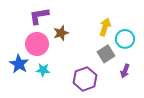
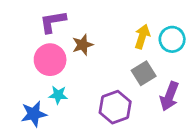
cyan circle: (125, 39) -> (172, 39), moved
blue star: (19, 64) -> (34, 114), moved, turned 30
purple arrow: (125, 71) -> (169, 96), size x1.5

